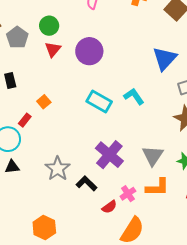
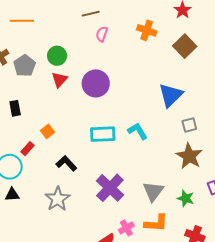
cyan rectangle: (99, 101) -> (103, 134), turned -35
black L-shape: (86, 183) -> (66, 163), moved

